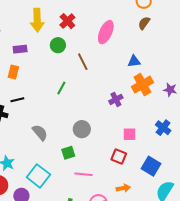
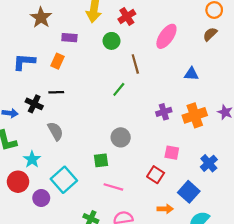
orange cross: (142, 85) -> (195, 115), moved
green line: (61, 88) -> (119, 89), moved
blue cross: (163, 128) -> (209, 163), moved
gray semicircle: (40, 133) -> (55, 131), moved
orange arrow: (123, 188) -> (165, 209), moved

